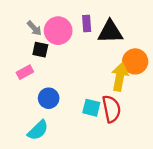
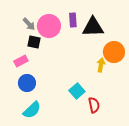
yellow arrow: (120, 77) -> (101, 65), size x0.6
blue circle: (49, 98) -> (27, 83), moved
cyan square: (91, 108) -> (77, 91), turned 35
red semicircle: (111, 109) -> (94, 105), moved, size x0.7

